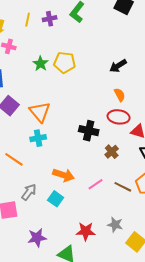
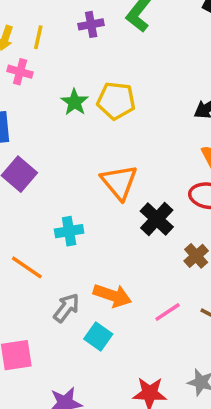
yellow line: (28, 20) -> (38, 37), moved
orange triangle: (40, 112) -> (119, 182), moved
black cross: (89, 131) -> (157, 219), turned 30
gray arrow: (29, 192) -> (66, 308), moved

